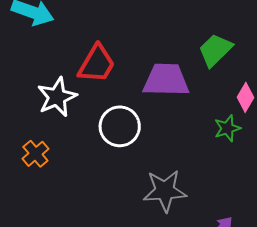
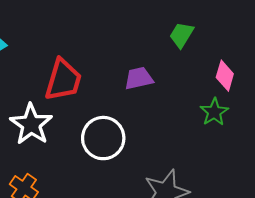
green trapezoid: (215, 50) -> (182, 35), size x0.7
purple trapezoid: (166, 80) -> (139, 78), size x0.6

